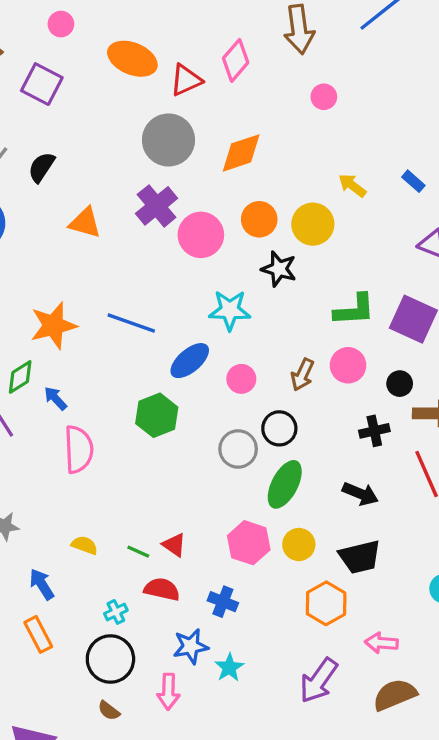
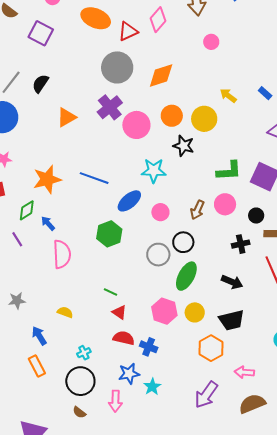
orange triangle: (85, 223) -> (66, 117), turned -45
green line: (138, 552) -> (110, 292), moved
red semicircle: (162, 589) -> (124, 338), moved

